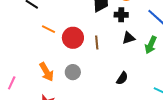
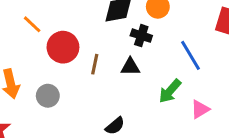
black triangle: (129, 38) -> (130, 67), moved

